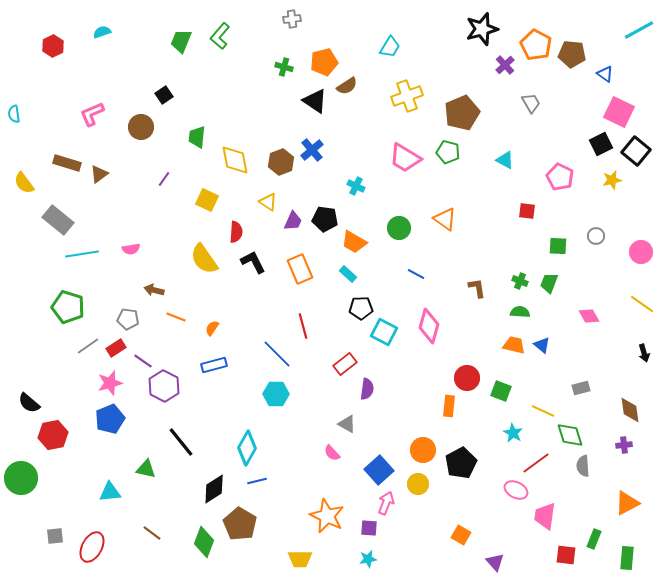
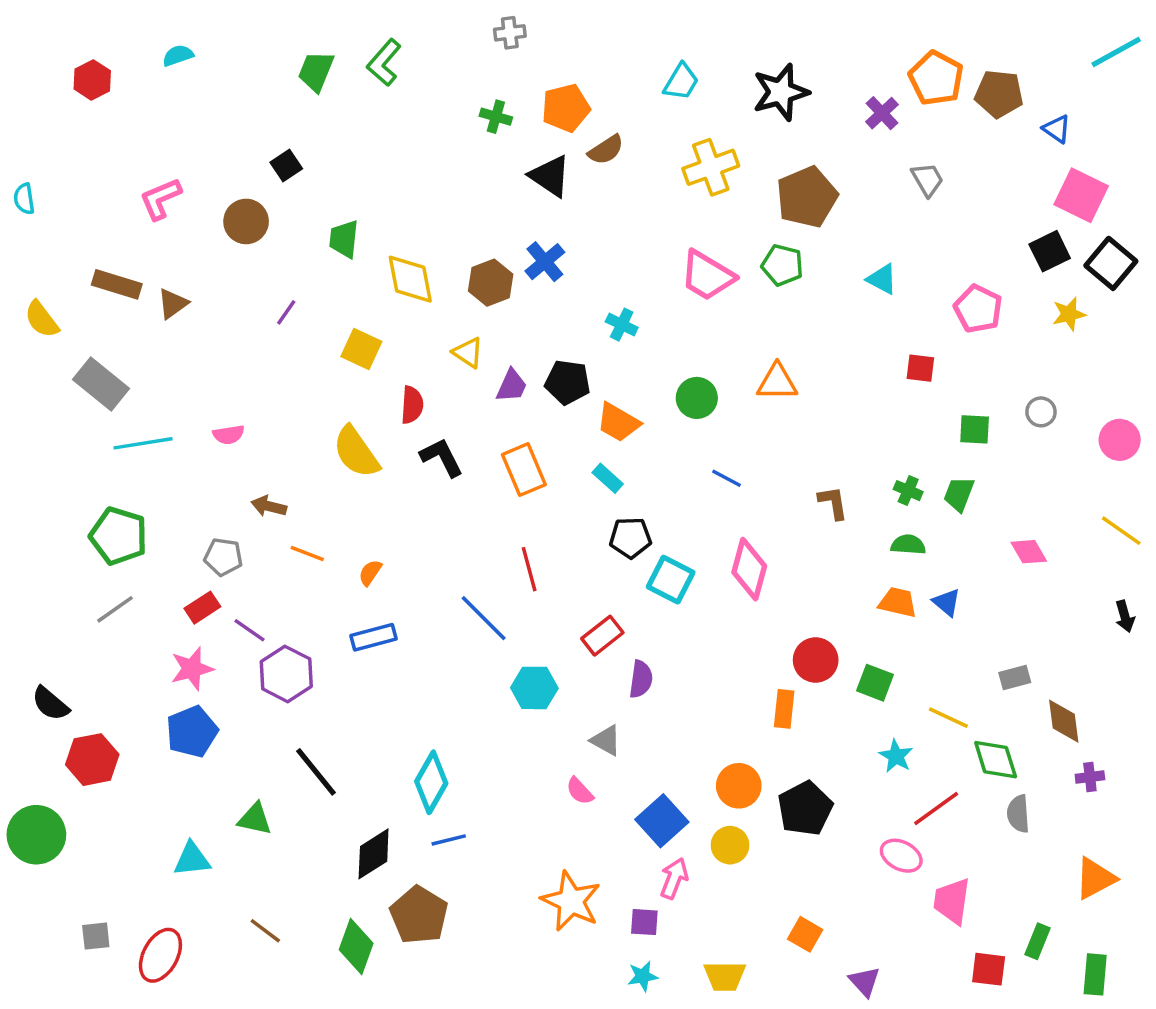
black star: (482, 29) -> (781, 92), moved
orange triangle: (445, 219) -> (777, 382), turned -35
gray line: (88, 346) -> (115, 609), moved
cyan hexagon: (276, 394) -> (534, 688), moved
brown diamond: (630, 410) -> (1064, 721), moved
yellow trapezoid: (300, 559) -> (725, 976), moved

